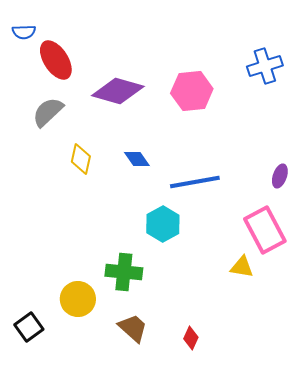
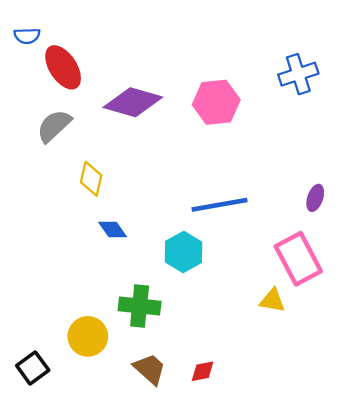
blue diamond: (137, 159) -> (113, 229), moved
red diamond: (191, 338) -> (203, 371), moved, turned 55

